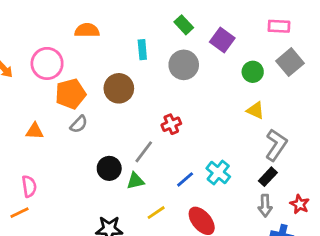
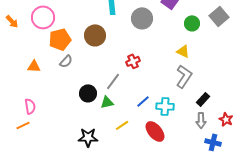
yellow triangle: (255, 110) -> (183, 51), moved
gray L-shape: (276, 145) -> (184, 76), moved
cyan cross: (218, 173) -> (165, 106), moved, turned -36

